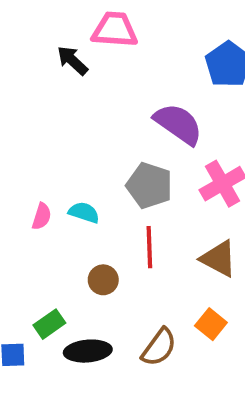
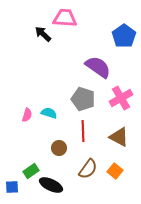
brown semicircle: (159, 347) -> (88, 169), moved
black ellipse: (88, 351) -> (51, 185), turned 30

